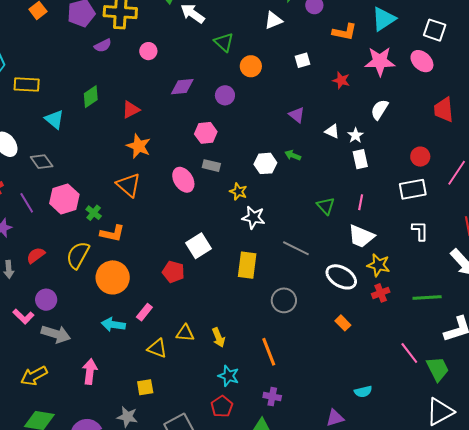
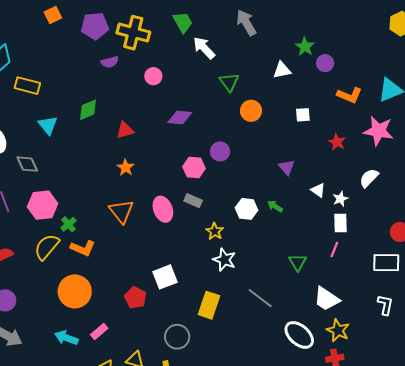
purple circle: (225, 95) -> (220, 151), moved
orange star: (139, 146) -> (126, 168), size x0.7
orange triangle: (129, 185) -> (121, 211), moved
pink line: (361, 202) -> (334, 249), moved
yellow semicircle: (78, 255) -> (47, 247), moved
gray circle: (284, 300) -> (177, 337), moved

